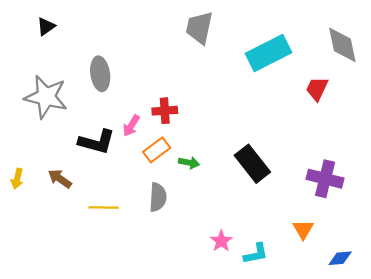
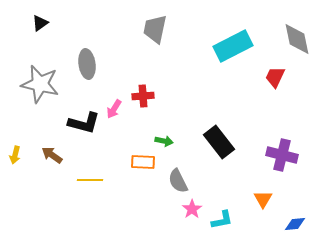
gray trapezoid: (199, 28) -> (155, 29), moved
orange rectangle: (157, 150) -> (143, 162), moved, turned 40
gray semicircle: (158, 197) -> (178, 181), moved, turned 150

